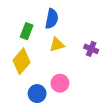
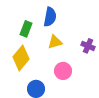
pink circle: (60, 83) -> (63, 71), moved

